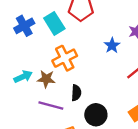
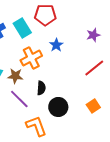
blue star: (112, 45) -> (56, 45), moved
purple line: (51, 106) -> (19, 99), turned 30

